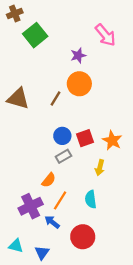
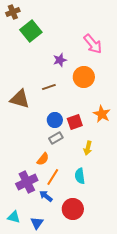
pink arrow: (105, 35) -> (93, 44), moved
purple star: (78, 55) -> (60, 60), moved
orange circle: (79, 84) -> (84, 77), moved
brown triangle: (18, 99) -> (20, 99), moved
brown line: (56, 99) -> (49, 87), turned 40
orange star: (112, 140) -> (102, 114), moved

